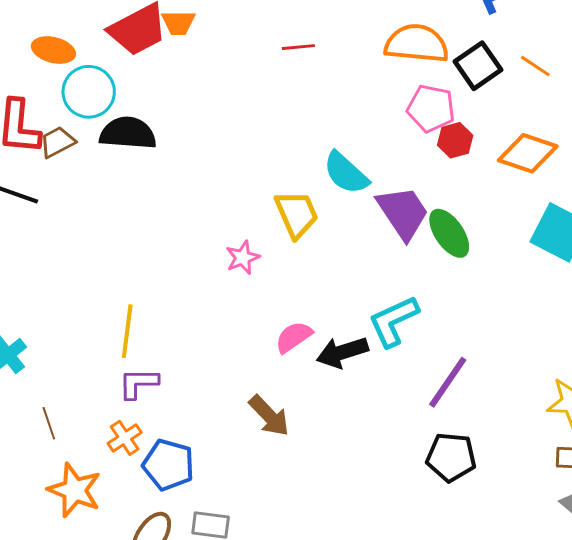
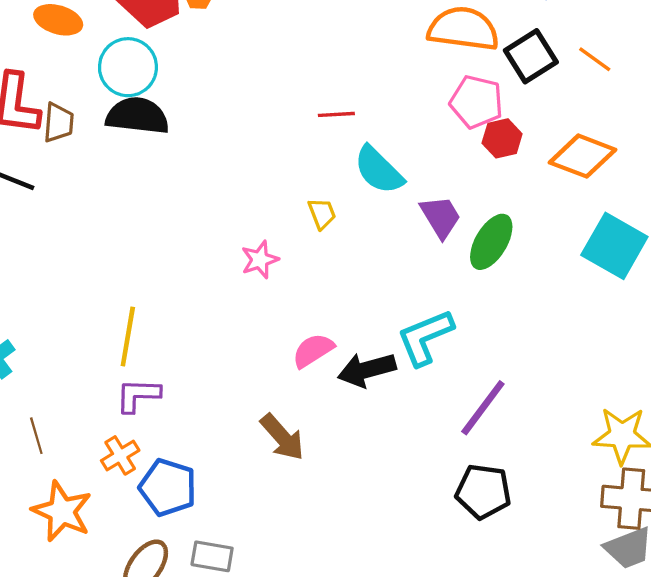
red line: (298, 47) -> (336, 114), moved
cyan circle: (89, 92) -> (128, 67), moved
brown trapezoid: (57, 142) -> (59, 123), turned 120
purple trapezoid: (403, 213) -> (441, 217), size x0.7
yellow trapezoid: (297, 214) -> (322, 214), size x0.6
green ellipse: (449, 233) -> (491, 242), turned 63

